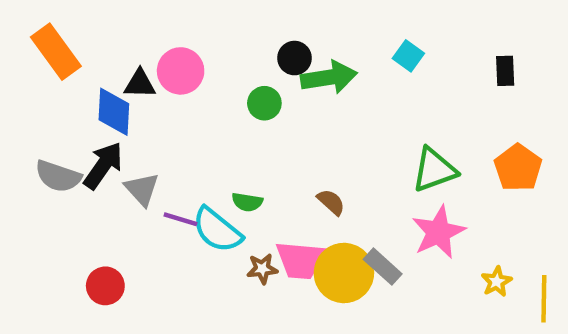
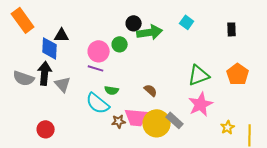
pink circle: (181, 71) -> (99, 51), moved
black arrow: (103, 166) -> (45, 73), turned -30
purple line: (181, 219) -> (96, 68), moved

